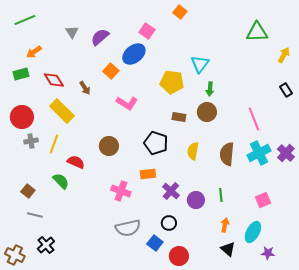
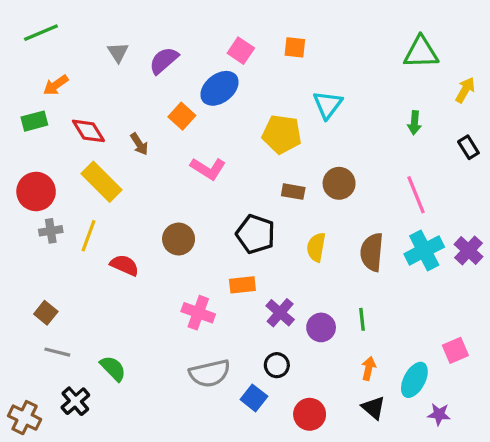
orange square: (180, 12) -> (295, 47), moved, turned -32
green arrow: (210, 89) -> (414, 123), moved
green semicircle: (61, 181) -> (113, 368), moved
pink square: (263, 200) -> (455, 350), moved
red circle: (179, 256) -> (310, 414), moved

